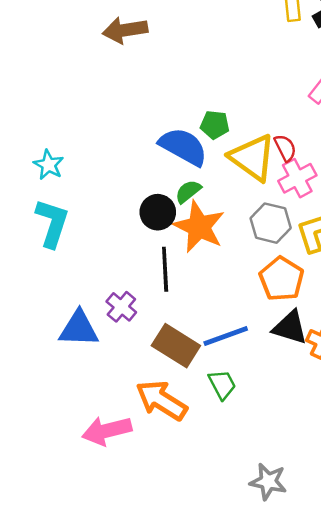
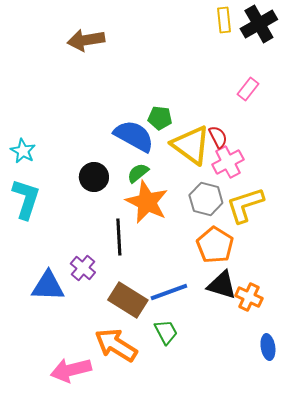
black circle: (158, 212) -> (94, 177), moved

